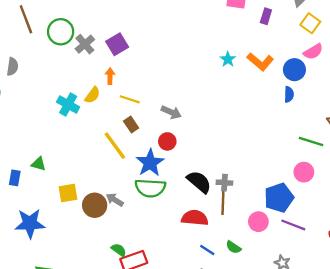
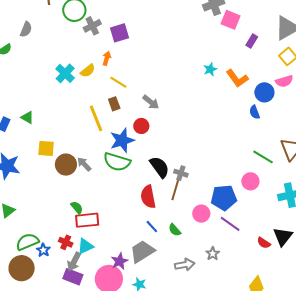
blue semicircle: (289, 94) -> (254, 112), turned 144
red semicircle: (195, 218) -> (148, 197), turned -120

